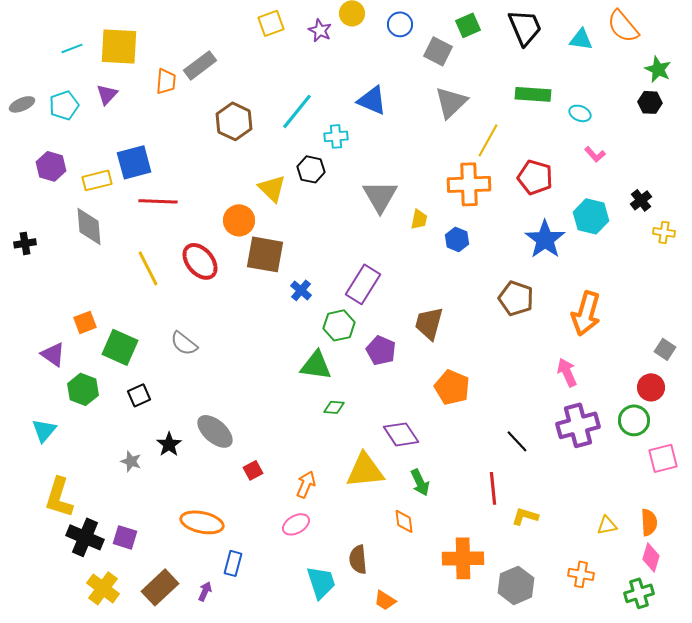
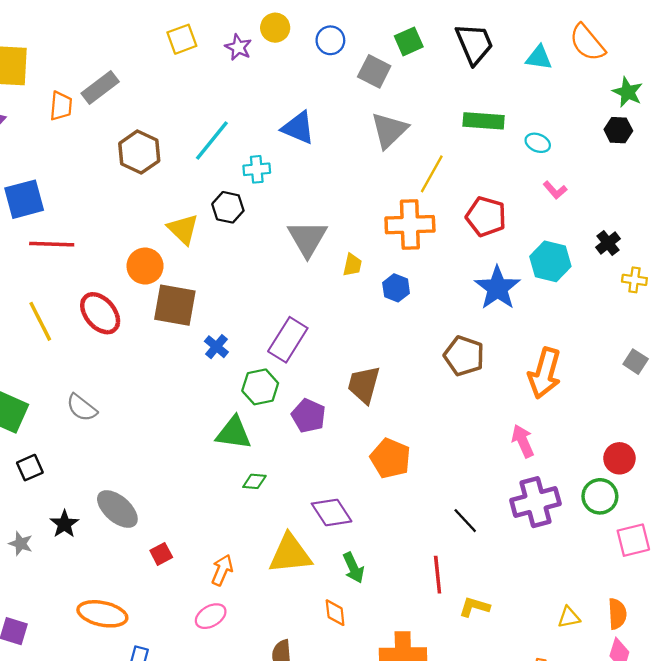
gray square: (665, 349) -> (636, 362), moved

